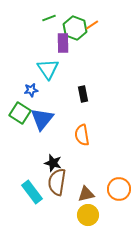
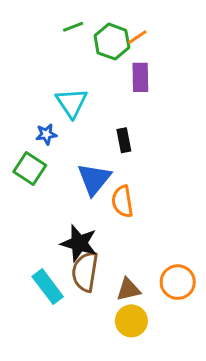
purple rectangle: (63, 43) -> (140, 77), moved
blue triangle: (42, 119) -> (94, 179), moved
black star: (53, 163) -> (79, 243), size x1.4

